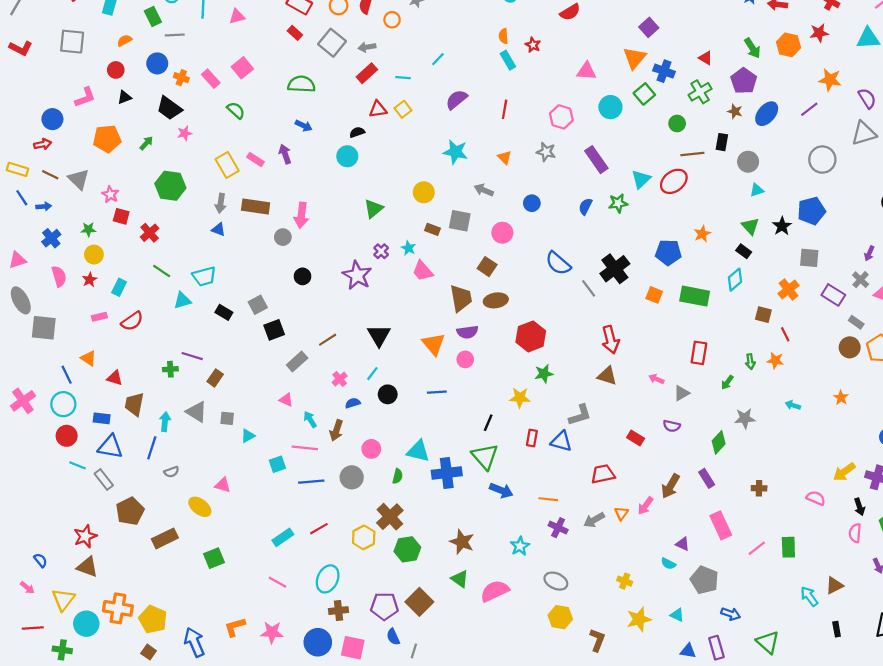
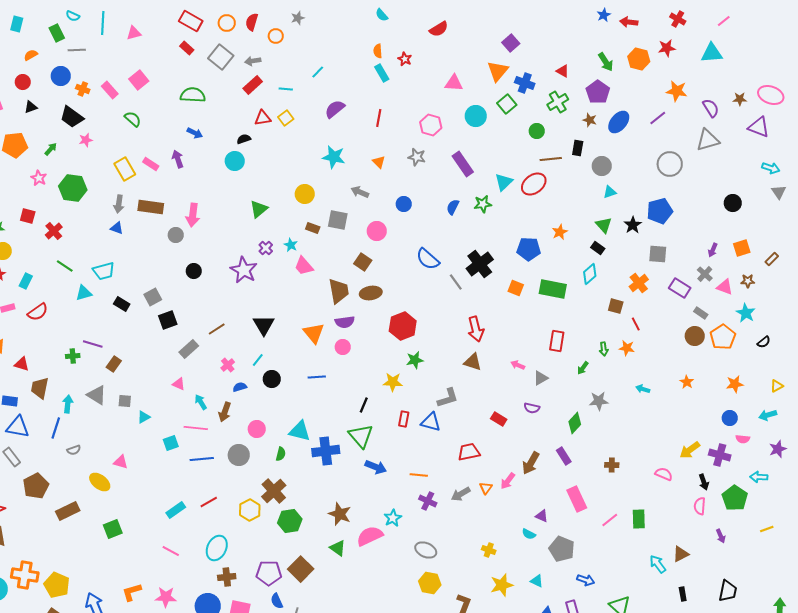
pink star: (110, 194) -> (39, 178), moved
pink semicircle: (495, 591) -> (370, 536), moved

